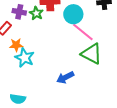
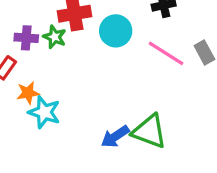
pink line: (83, 32) -> (166, 53), moved
green triangle: (92, 54) -> (149, 131), moved

